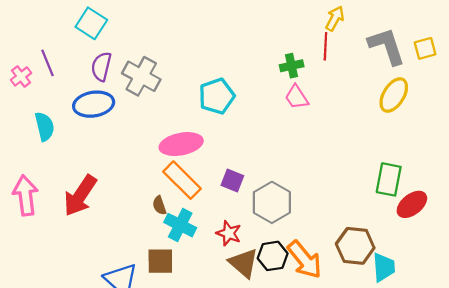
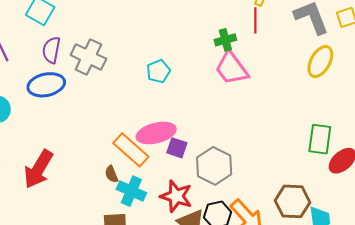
cyan pentagon: (217, 96) -> (158, 71), size x0.7
pink trapezoid: (297, 97) -> (232, 68), size x1.5
pink ellipse: (181, 144) -> (156, 133), moved
red star: (229, 233) -> (176, 196), size x1.4

